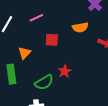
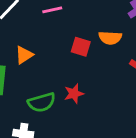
red square: (52, 40) -> (81, 47), moved

